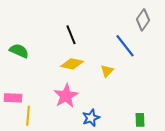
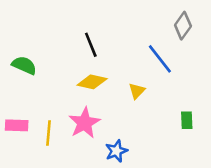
yellow line: (28, 116) -> (49, 133), moved
green rectangle: (140, 120) -> (187, 120), moved

